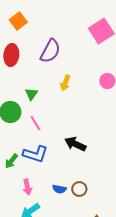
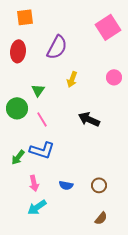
orange square: (18, 21) -> (25, 17), turned 30
black arrow: (75, 144) -> (89, 119), moved
brown circle: (79, 189) -> (99, 185), moved

